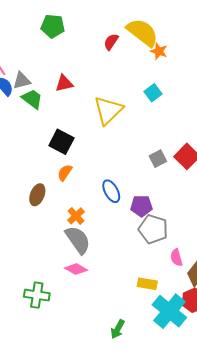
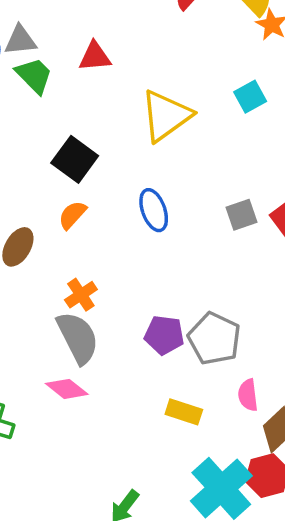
blue ellipse: (111, 191) -> (154, 210), moved
purple pentagon: (141, 206) -> (164, 335), moved
yellow rectangle: (147, 284) -> (184, 412), moved

